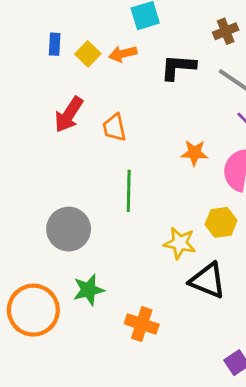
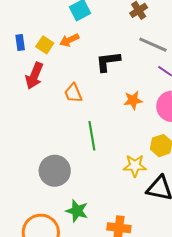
black L-shape: (178, 67) -> (108, 62), moved
red arrow: (69, 115) -> (34, 76), moved
green star: (89, 290) -> (77, 211), turned -30

